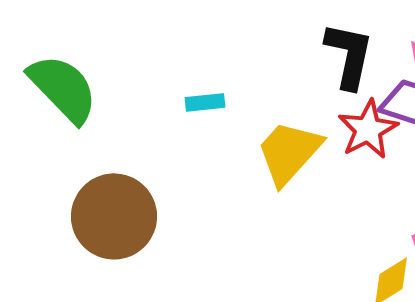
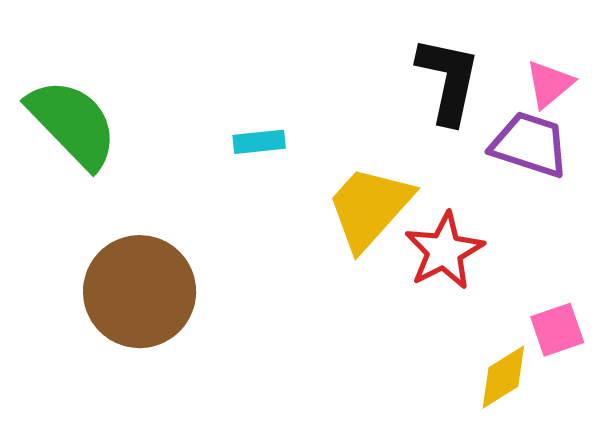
red star: (368, 129) -> (444, 251), moved

